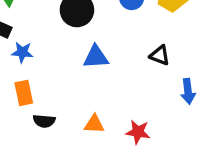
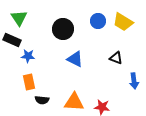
blue triangle: (96, 57) -> (75, 59), turned 30
orange triangle: (94, 124) -> (74, 102), size x1.5

